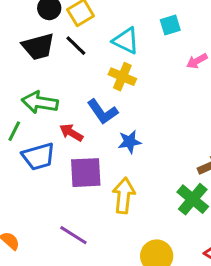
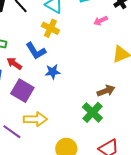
purple square: (86, 173) -> (22, 91), turned 30
yellow arrow: (124, 196) -> (35, 119), moved, turned 80

